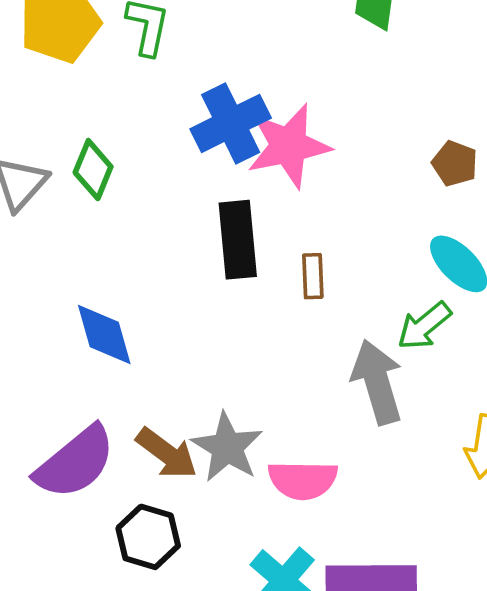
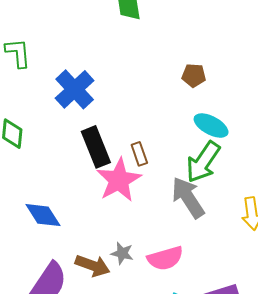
pink star: (289, 146) -> (119, 180), moved
green arrow: (424, 326) -> (203, 162), size x1.4
gray star: (227, 447) -> (122, 253), size x0.6

